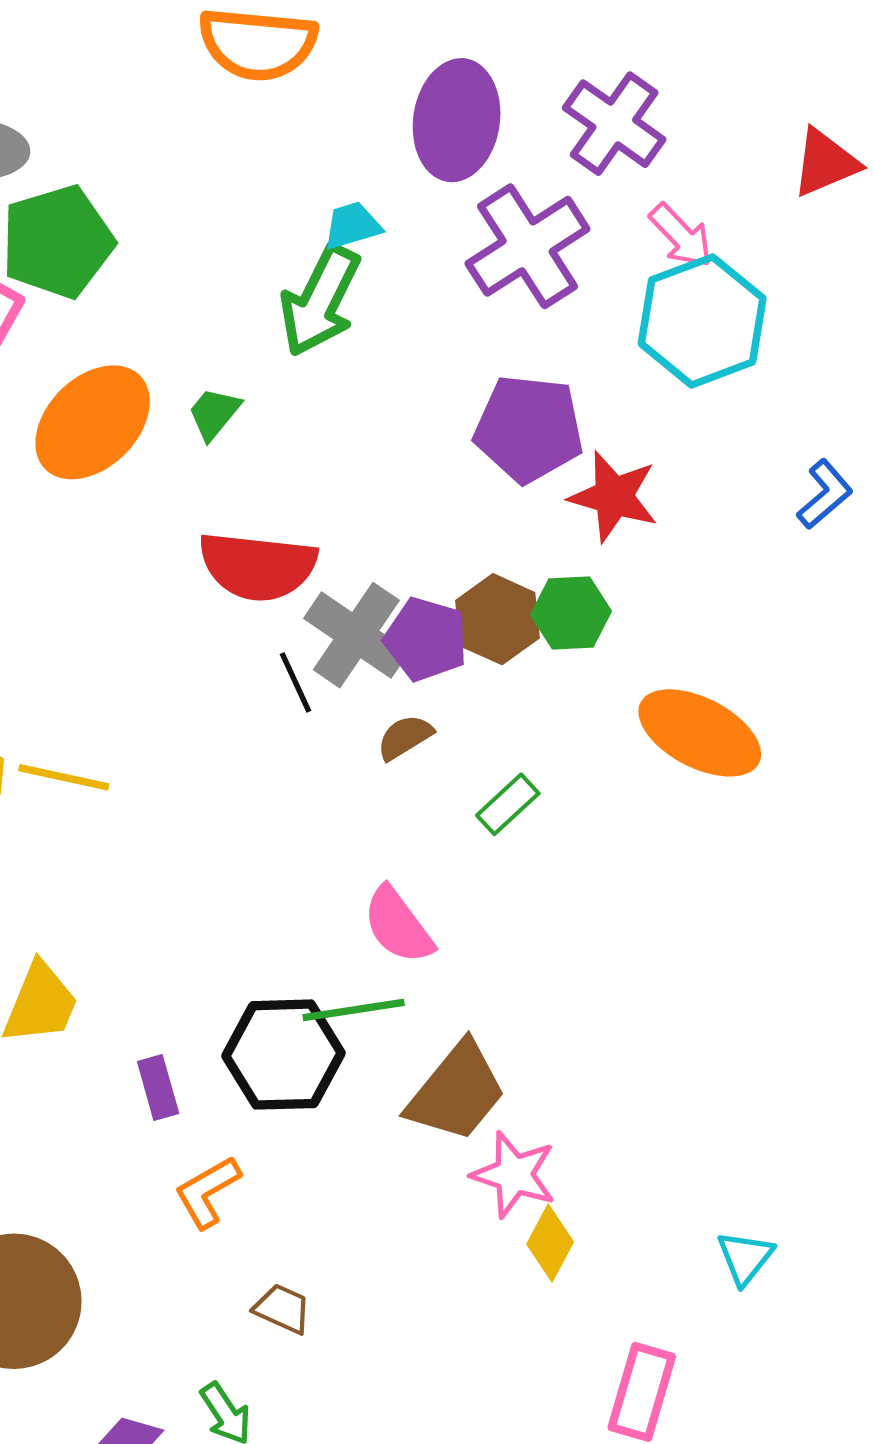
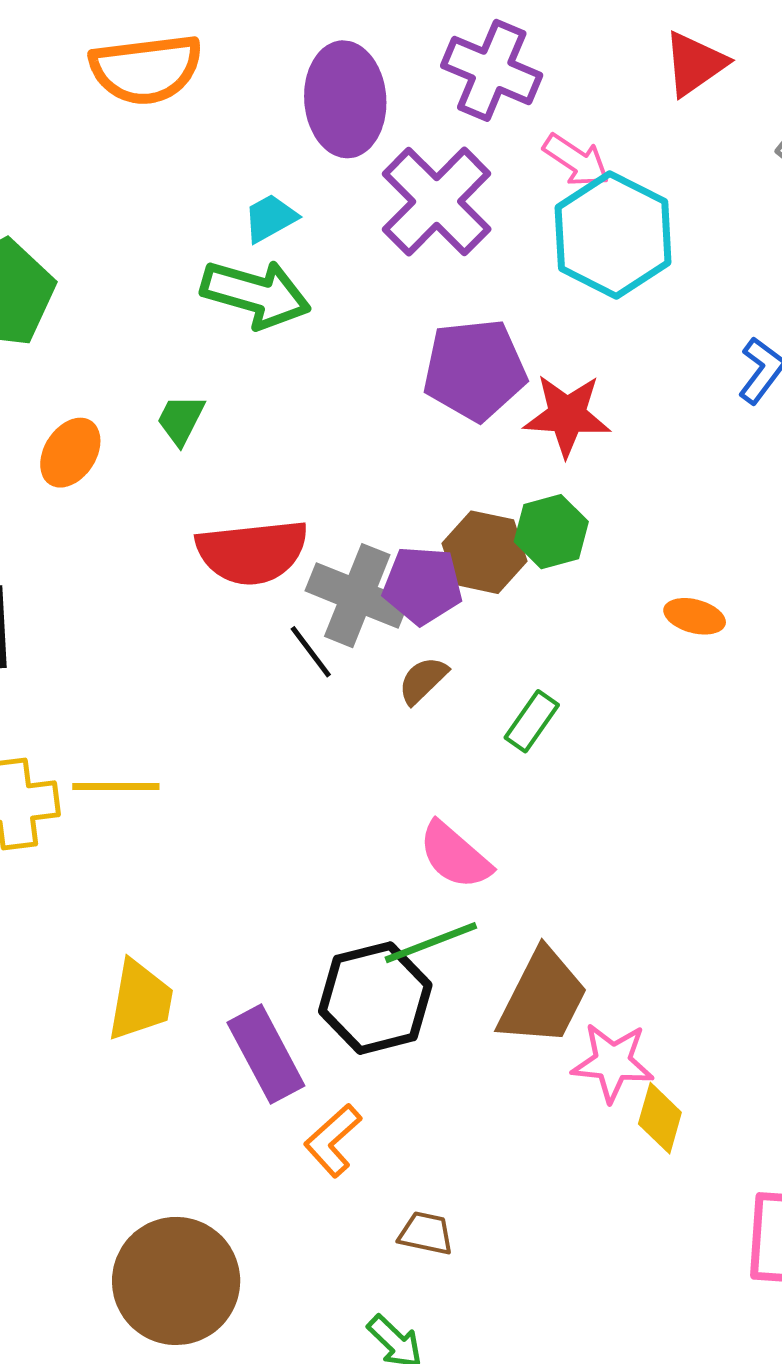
green arrow: (320, 301) -> (256, 294), turned -88
orange ellipse: (93, 422) -> (70, 453), size x0.6
orange ellipse: (700, 733) -> (695, 616), size x0.5
purple rectangle: (158, 1087) -> (266, 1054), size x1.6

